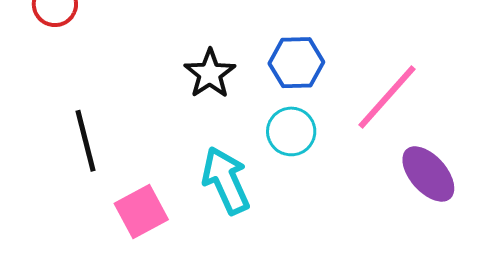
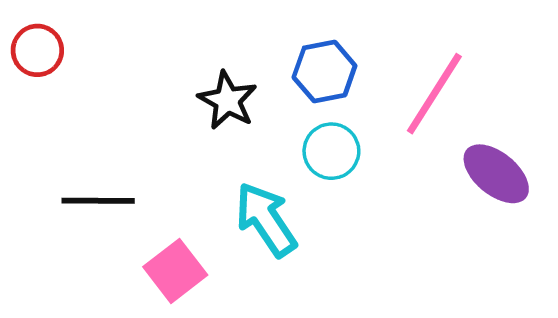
black line: (86, 141) -> (98, 201), turned -66

